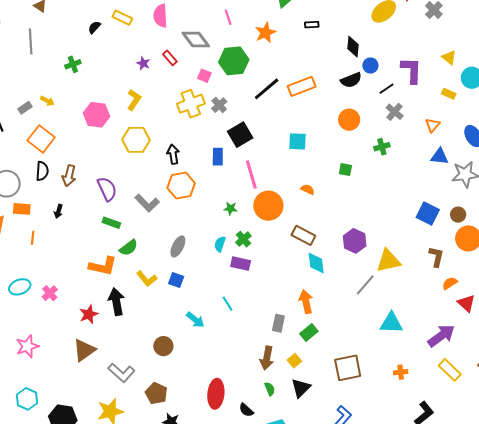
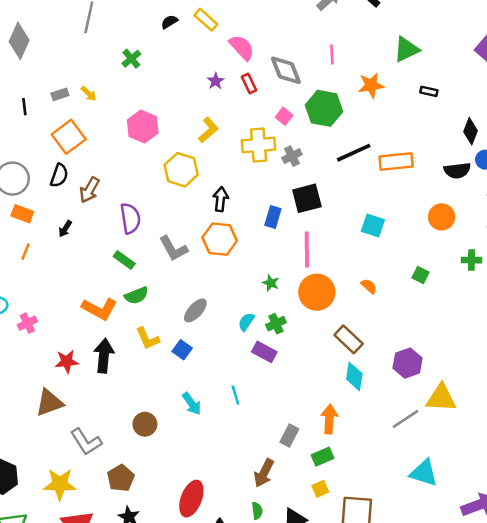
pink semicircle: (160, 16) -> (242, 47), moved, turned 125
green cross: (73, 64) -> (131, 59), turned -35
yellow L-shape: (134, 100) -> (208, 130), moved
yellow square: (294, 361) -> (320, 489), moved

